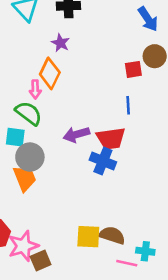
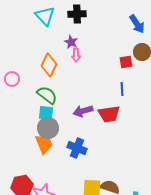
orange diamond: (50, 73) -> (49, 65), moved
pink arrow: (35, 89) -> (76, 55), moved
cyan square: (15, 137) -> (46, 113), moved
blue cross: (103, 161) -> (77, 148), moved

